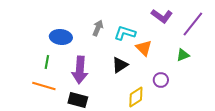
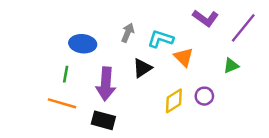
black triangle: (120, 65) -> (142, 68), moved
yellow diamond: (136, 97) -> (174, 101), moved

